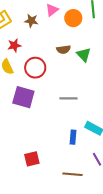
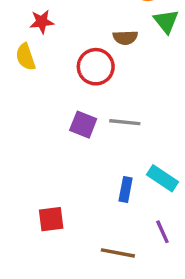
green triangle: (84, 55) -> (166, 21), moved
red circle: (35, 68) -> (96, 67), moved
purple square: (23, 97) -> (83, 125), moved, size x0.7

